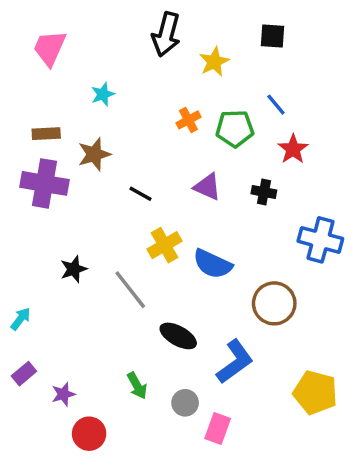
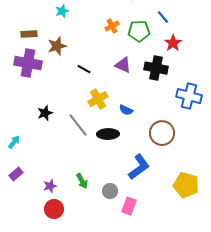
black cross: (264, 192) -> (156, 68), size x1.6
blue semicircle: (212, 264) -> (126, 110), size x0.6
black ellipse: (178, 336) -> (108, 134), moved, turned -30
purple star: (63, 394) -> (50, 186), moved

